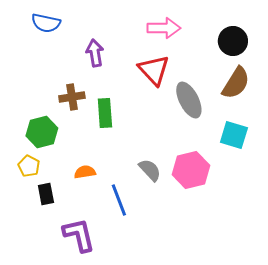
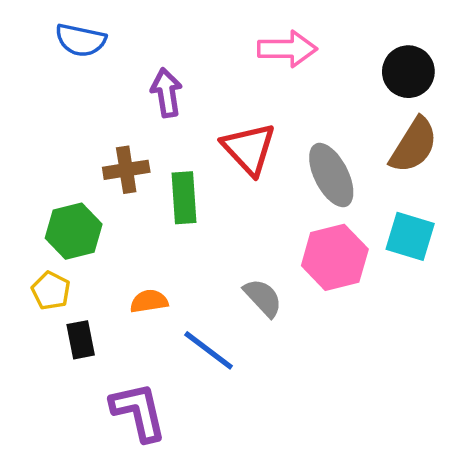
red triangle: (154, 70) -> (249, 149), moved
pink hexagon: (191, 170) -> (335, 257), moved
blue line: (119, 200) -> (209, 350), turned -32

